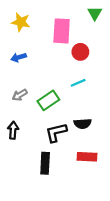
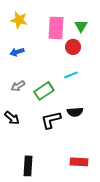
green triangle: (95, 13) -> (81, 26), moved
black arrow: (13, 130) -> (12, 118), turned 126
red rectangle: (87, 157) -> (79, 162), moved
black rectangle: (45, 163) -> (28, 166), moved

